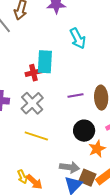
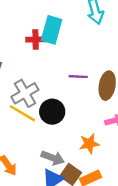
gray cross: (32, 103) -> (25, 93), moved
black circle: (84, 131) -> (52, 112), moved

